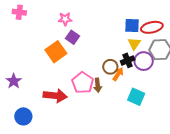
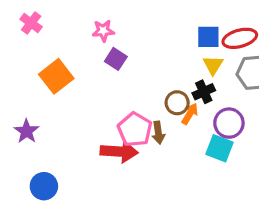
pink cross: (19, 12) -> (31, 23), turned 32
orange square: (56, 52) -> (56, 76), moved
purple circle: (144, 61) -> (229, 123), moved
red arrow: (55, 96) -> (119, 152), moved

